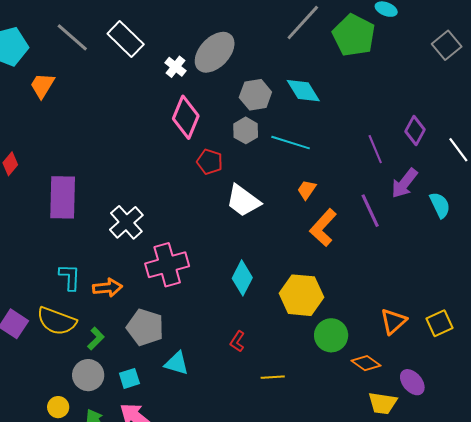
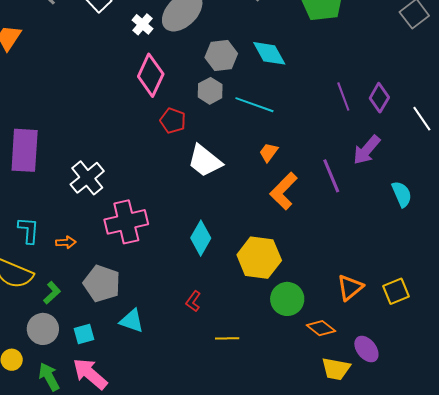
purple line: (375, 149) -> (343, 97), moved
cyan semicircle: (440, 205) -> (402, 194), moved
orange arrow: (108, 288) -> (66, 242), size x0.7

